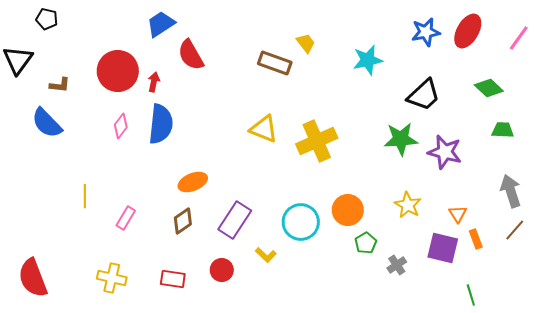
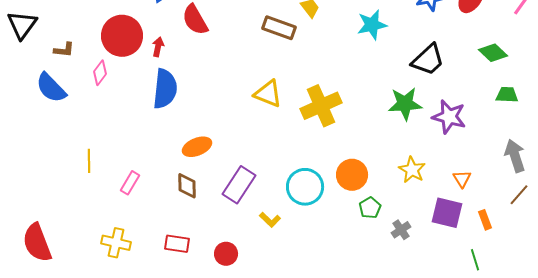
pink diamond: (121, 126) -> (100, 73), moved
brown diamond: (183, 221) -> (187, 186), turned -56
orange rectangle: (476, 239) -> (485, 220), moved
red circle: (222, 270) -> (226, 254), moved

